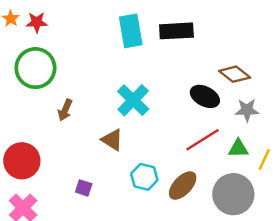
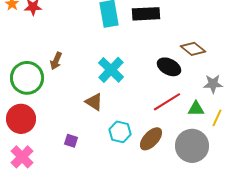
green circle: (35, 68) -> (27, 78), moved
brown arrow: (65, 110) -> (56, 61), moved
gray star: (247, 110) -> (213, 84), moved

